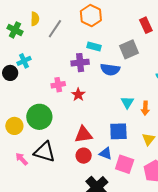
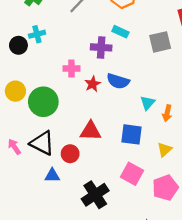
blue semicircle: (110, 69) -> (118, 81), moved
yellow circle: (14, 126) -> (15, 91), moved
blue triangle: (106, 153) -> (52, 176), moved, turned -32
red circle: (84, 156) -> (70, 154), moved

